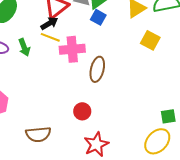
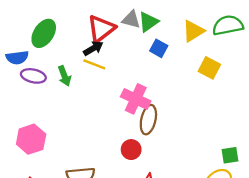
blue square: (98, 17) -> (159, 48), moved
pink cross: (72, 49) -> (136, 99), moved, turned 30
brown ellipse: (97, 69) -> (148, 120), moved

